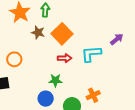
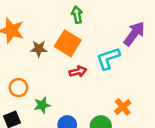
green arrow: (45, 10) -> (77, 15), moved
purple arrow: (117, 39) -> (134, 34), size x1.5
green star: (55, 80) -> (42, 105), moved

